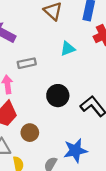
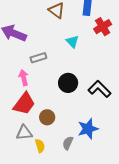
cyan triangle: (68, 49) -> (72, 42), turned -48

